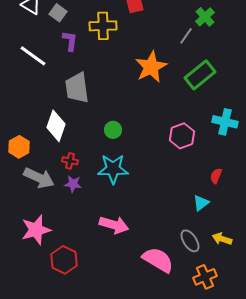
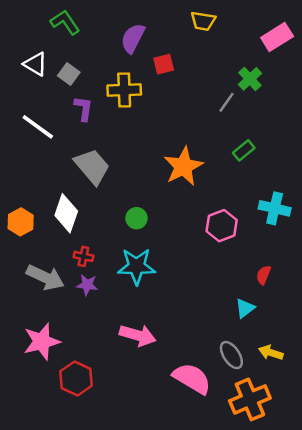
orange star: (151, 67) -> (183, 166), moved
green rectangle: (200, 75) -> (244, 150), size x0.6
gray trapezoid: (77, 88) -> (92, 166), turned 148
orange hexagon: (19, 147) -> (21, 222), moved
orange cross: (205, 277) -> (250, 399), size x1.4

